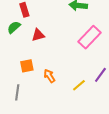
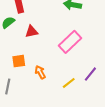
pink rectangle: (89, 37) -> (70, 42), moved

